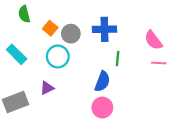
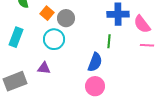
blue cross: (105, 29) -> (118, 14), moved
cyan rectangle: (17, 54) -> (16, 37), turned 66
purple triangle: (47, 88) -> (44, 68), turned 32

